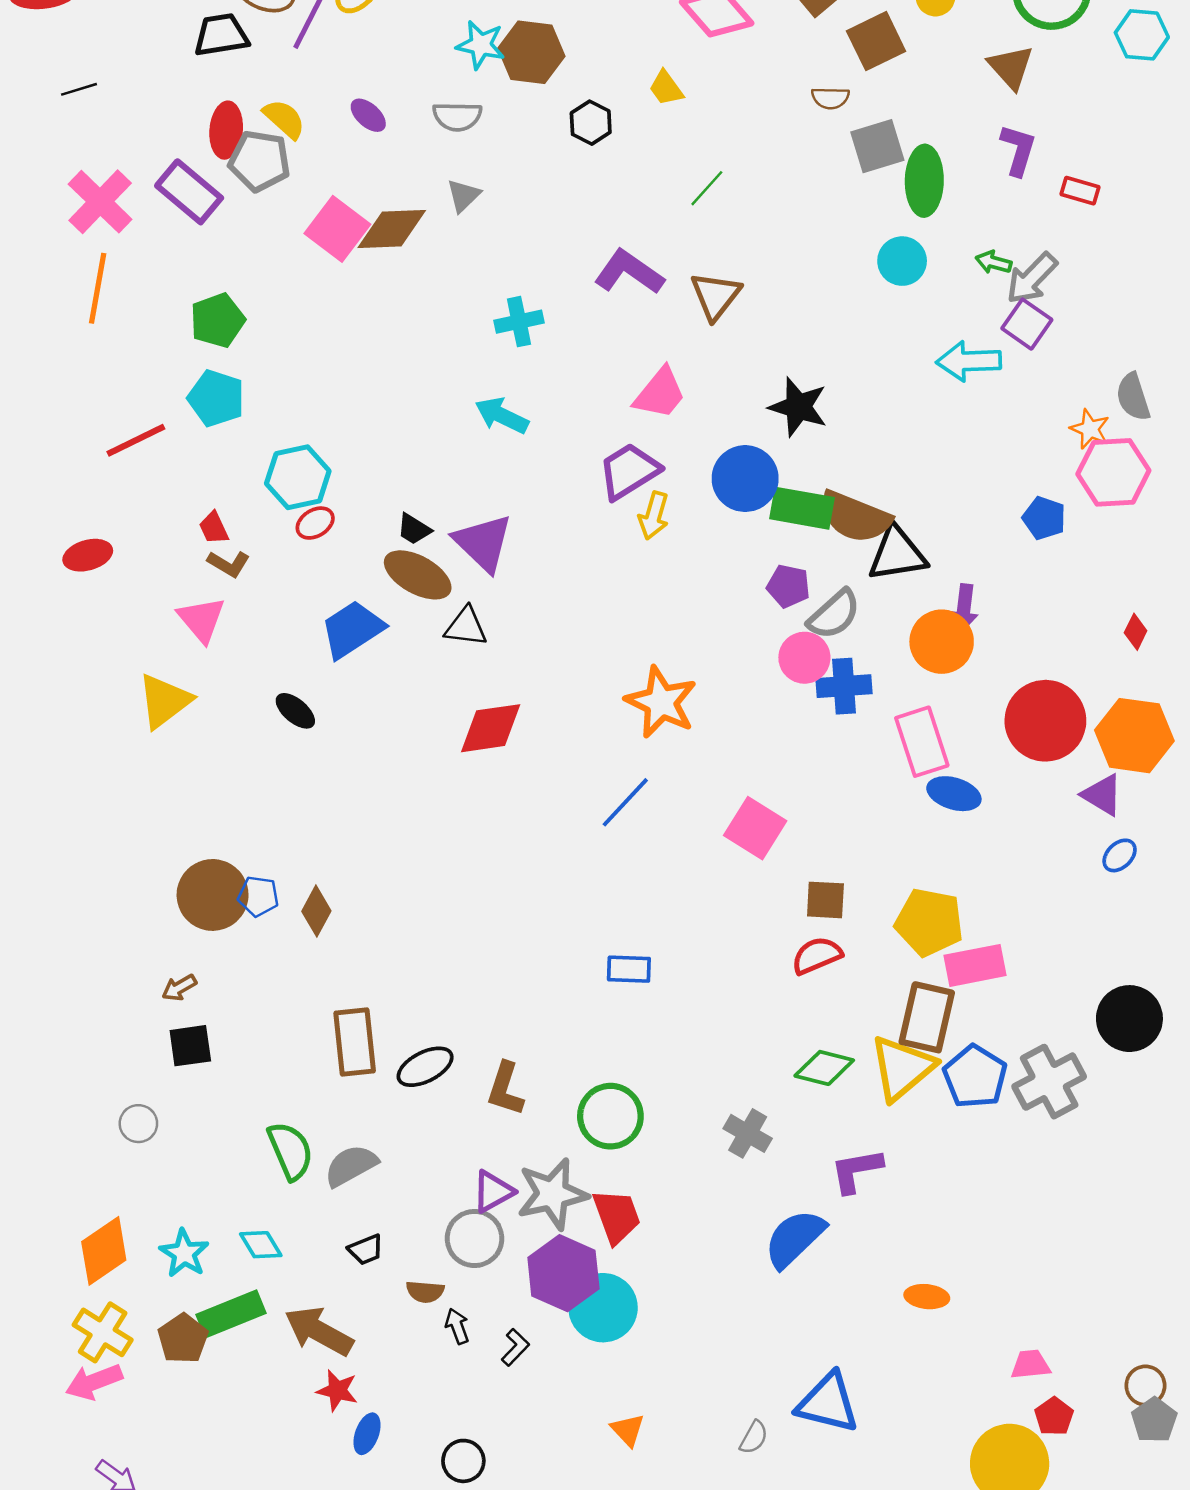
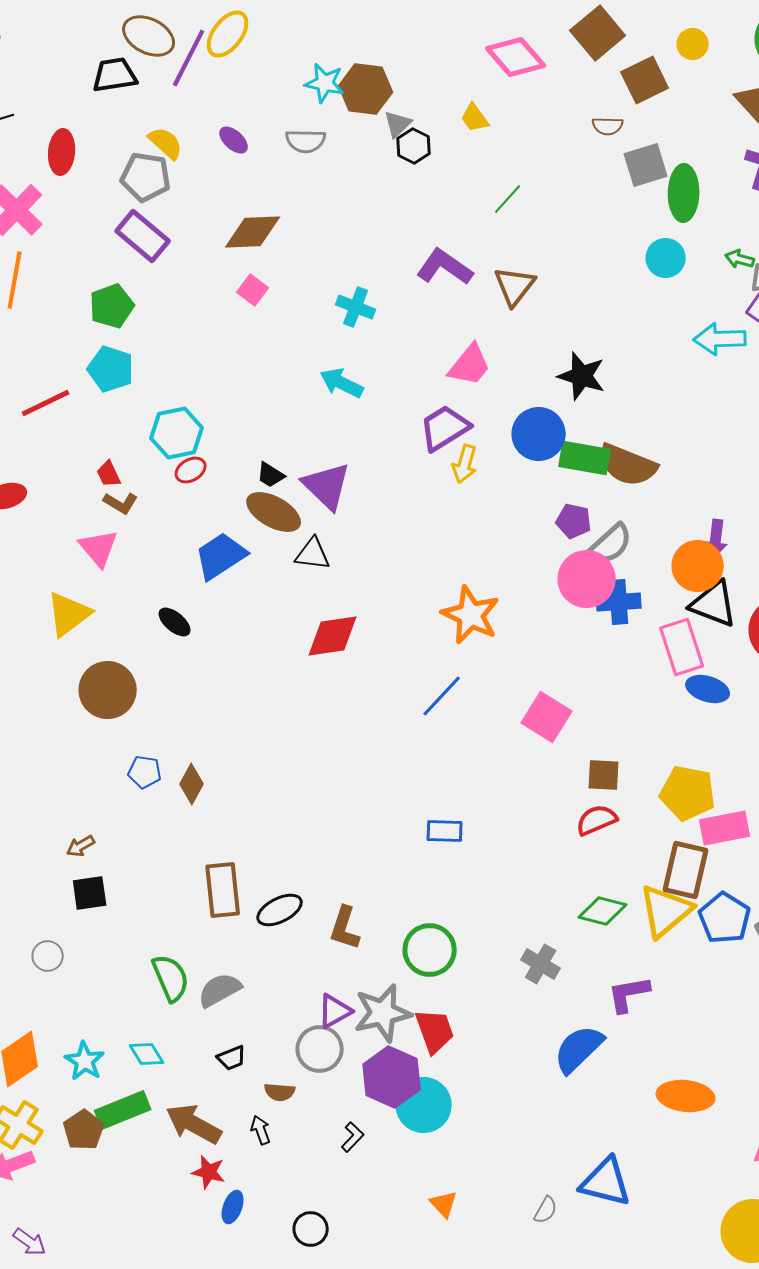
red ellipse: (226, 130) -> (62, 152), moved
purple rectangle: (189, 192) -> (143, 236), moved
gray triangle: (463, 196) -> (398, 124), moved
pink square: (337, 229) -> (253, 290), moved, size x0.6
cyan cross: (519, 322) -> (356, 307), turned 33
black triangle: (897, 554) -> (714, 604), moved, turned 30
pink circle: (804, 658) -> (587, 579), size x1.4
brown circle: (213, 895) -> (108, 690), moved
orange ellipse: (927, 1297) -> (686, 1096), size x1.6
black arrow: (457, 1326) -> (261, 1130), moved

